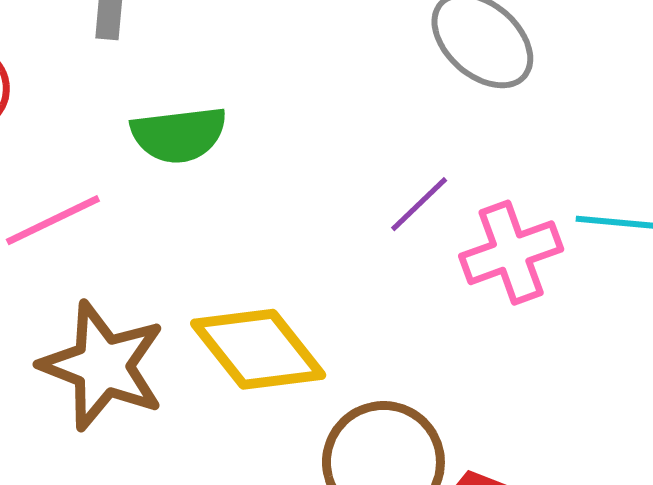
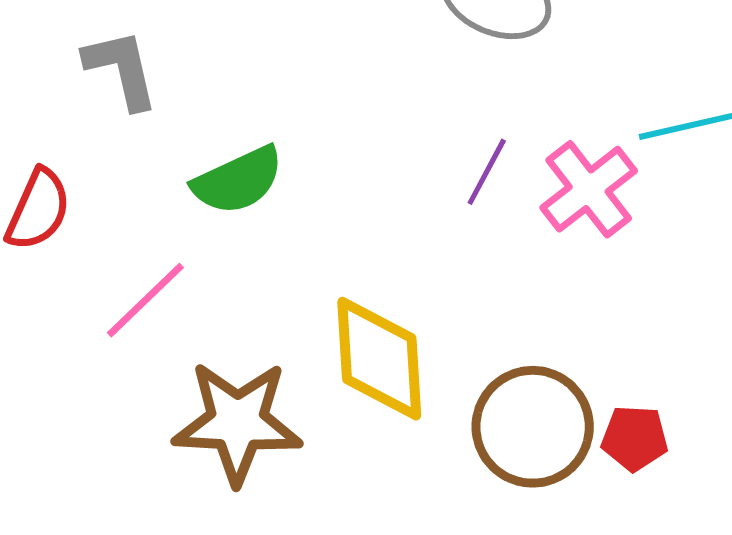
yellow diamond: (258, 349) -> (379, 359), turned 53

